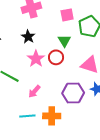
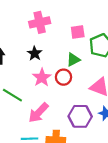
green triangle: (64, 41) -> (73, 60), turned 32
pink arrow: (34, 91) -> (38, 113), size x1.5

